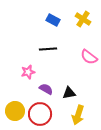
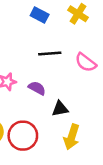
black line: (48, 49) -> (50, 54), moved
purple semicircle: (46, 89) -> (37, 88), moved

